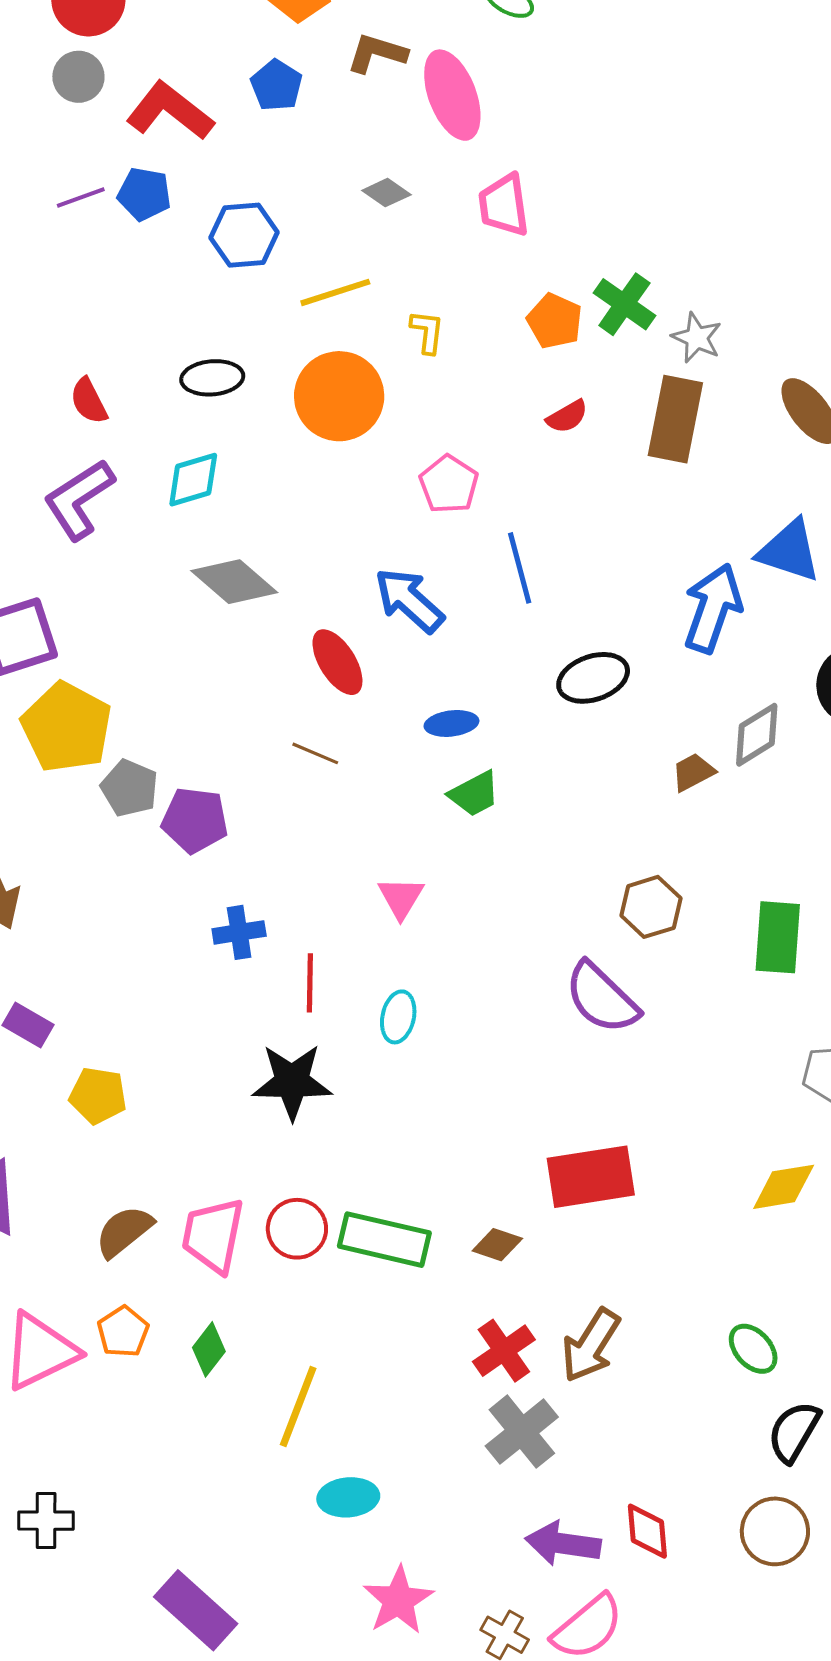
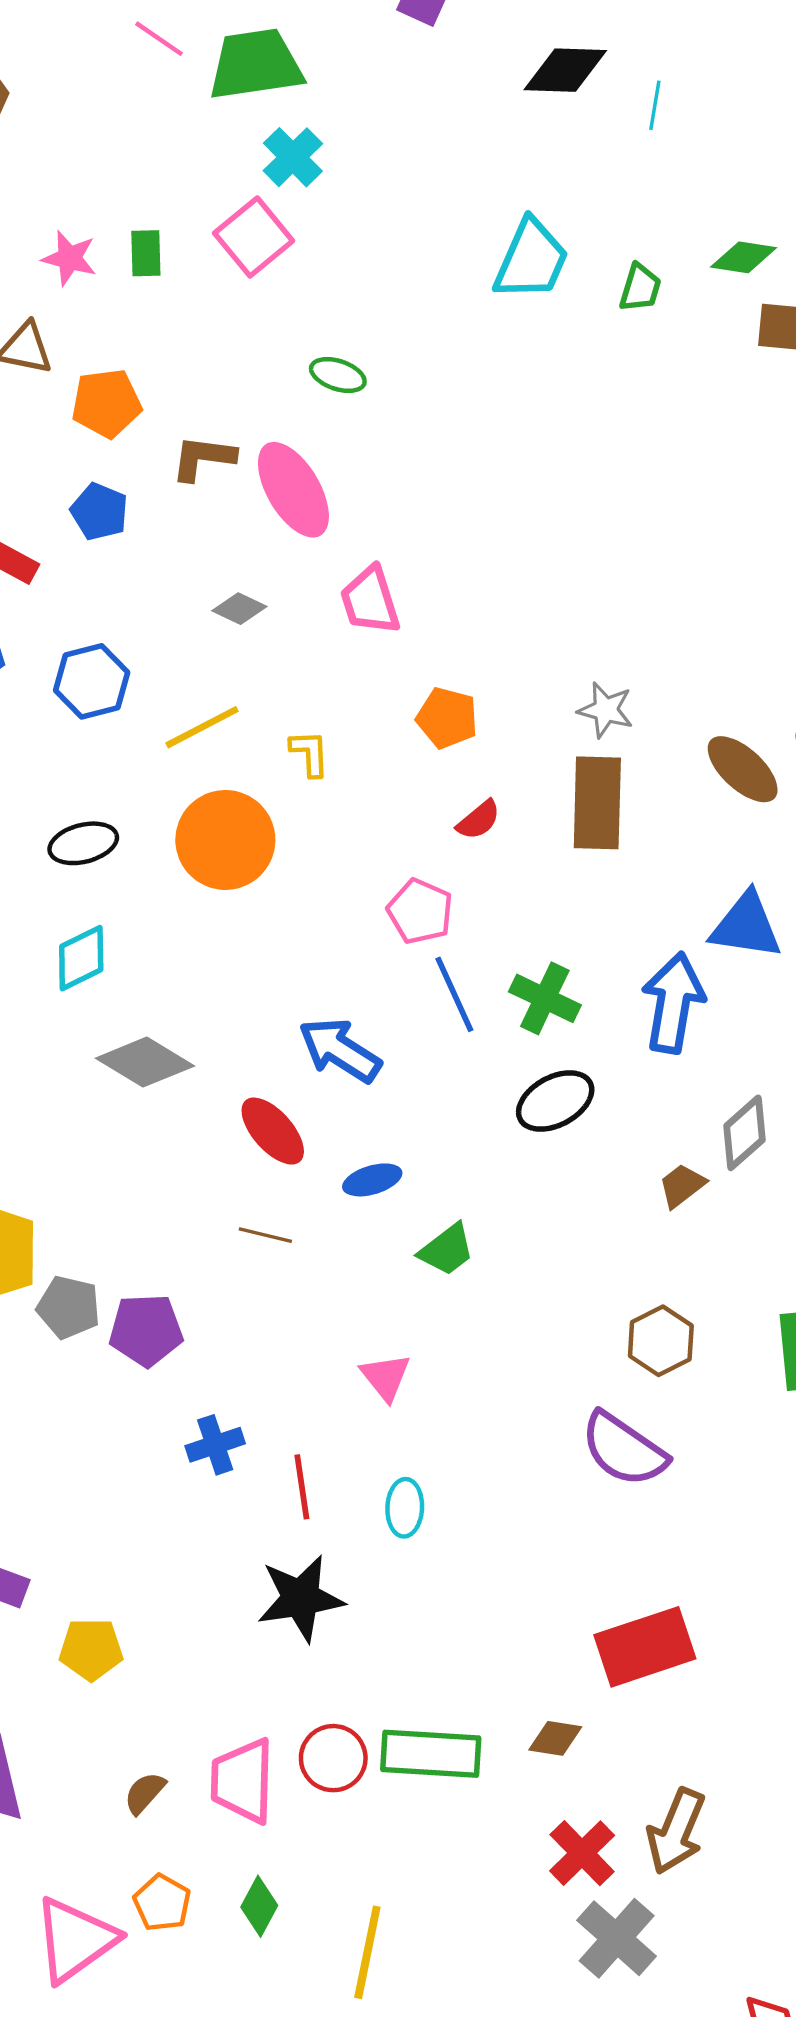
green cross: (624, 304) -> (545, 998), moved
pink pentagon: (449, 484) -> (420, 911), moved
blue ellipse: (451, 723) -> (372, 1180), moved
brown semicircle: (124, 1231) -> (145, 1793), size x0.7

